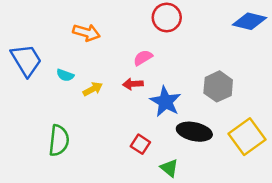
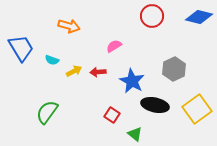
red circle: (167, 17) -> (152, 16), moved
red arrow: (133, 84) -> (98, 72), moved
green semicircle: (59, 140) -> (47, 112), turned -150

